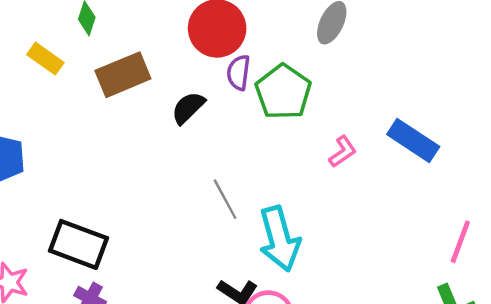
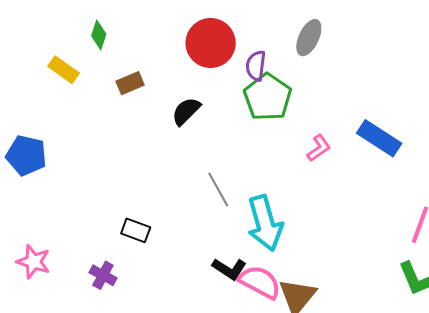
purple semicircle: (239, 73) -> (256, 66), moved
brown rectangle: (123, 75) -> (130, 83), size x0.6
black rectangle: (78, 244) -> (136, 230), moved, size x0.6

